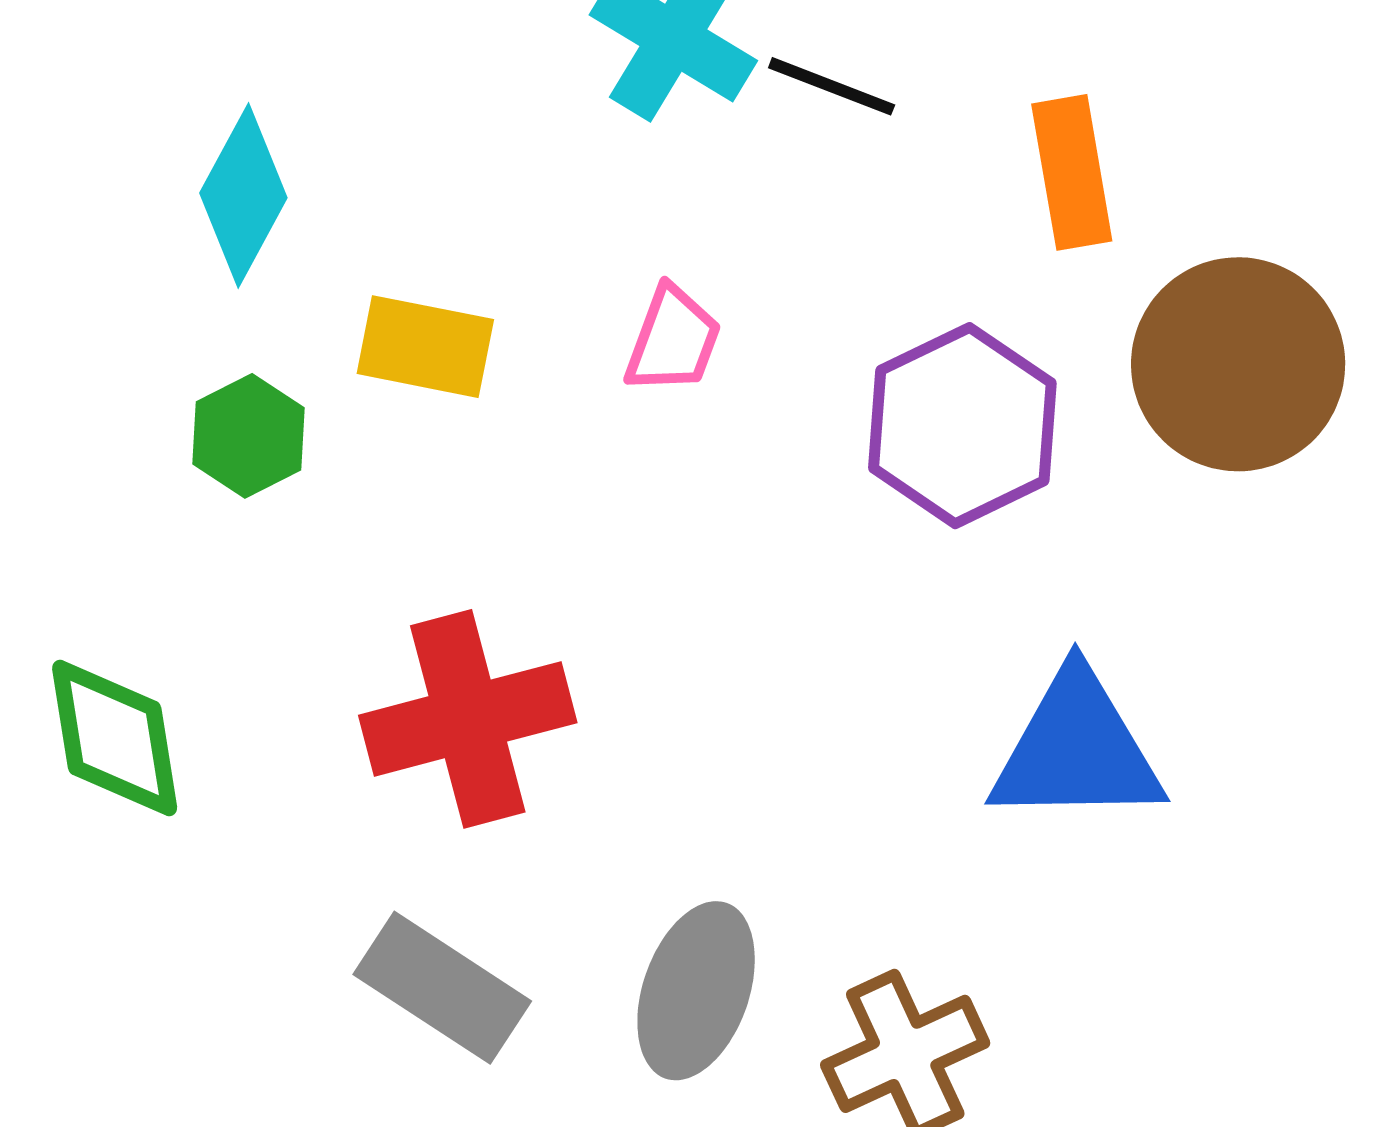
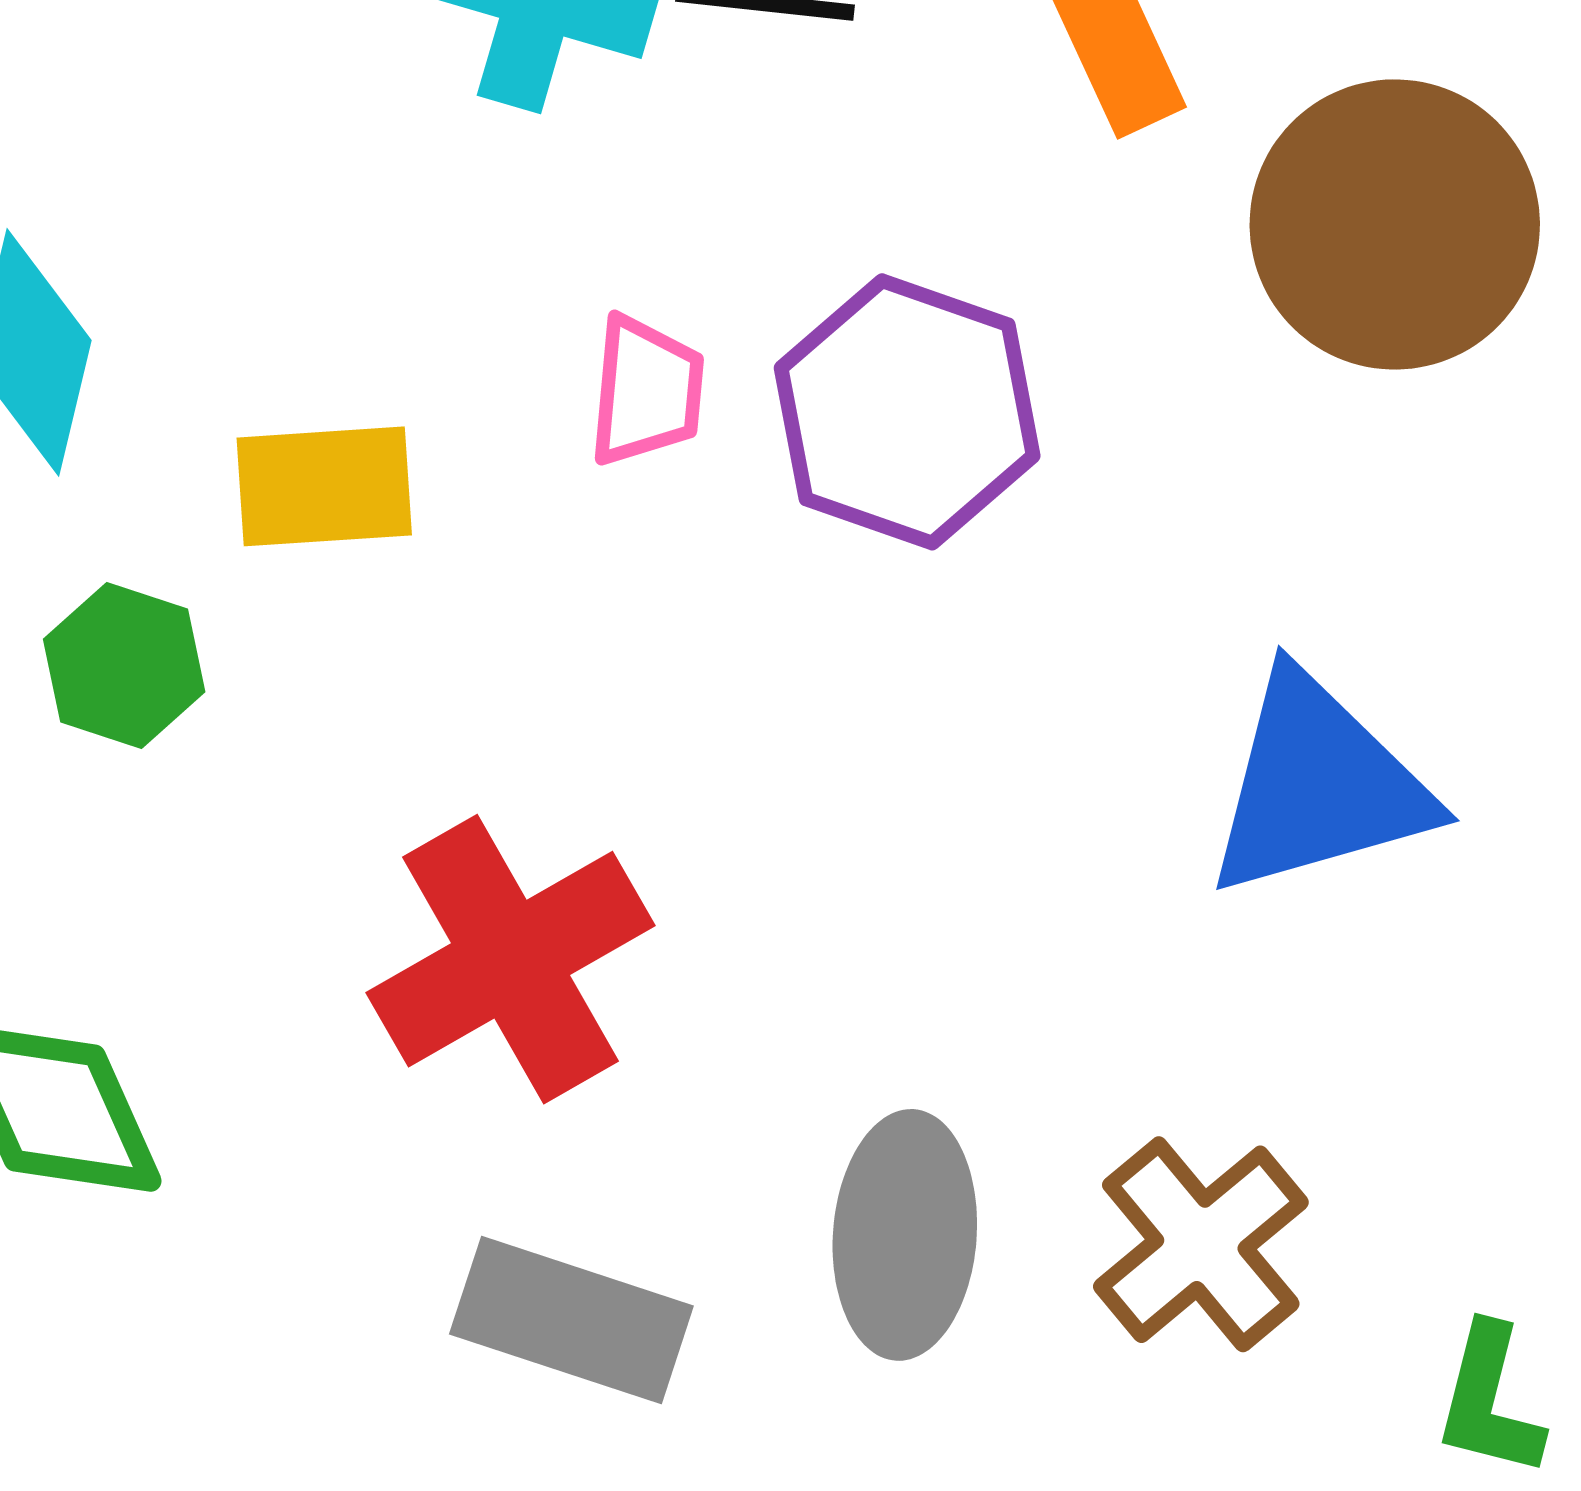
purple hexagon: (962, 426) -> (907, 412), moved

